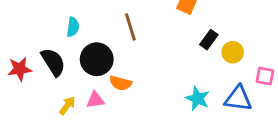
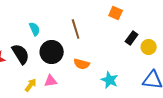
cyan semicircle: (73, 27) -> (35, 29), turned -32
orange semicircle: (121, 83) -> (82, 64), moved
cyan star: (198, 98) -> (110, 80), moved

